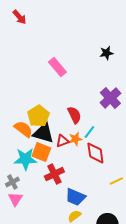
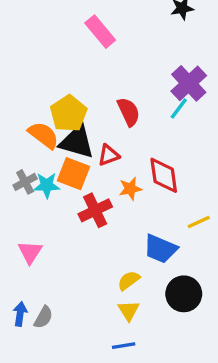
cyan line: (89, 132) -> (179, 108), moved
orange star: (75, 139) -> (130, 189), moved
cyan star: (25, 159) -> (47, 185), size x0.7
gray cross: (12, 182) -> (25, 182), moved
blue trapezoid: (75, 197) -> (160, 249), moved

